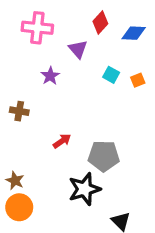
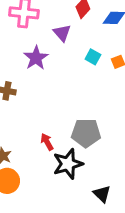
purple star: (50, 76) -> (36, 58), size x1.4
red arrow: (62, 141) -> (47, 142), moved, turned -84

